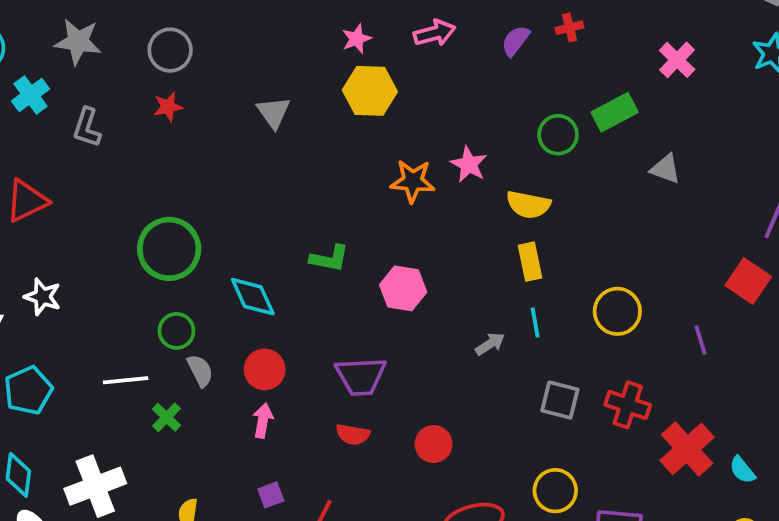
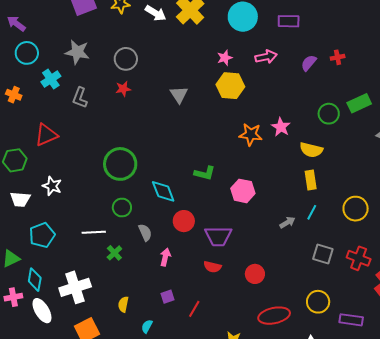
cyan line: (535, 322) -> (312, 212), turned 35
red circle: (265, 369) -> (184, 221), moved
gray semicircle: (200, 370) -> (145, 232), moved

